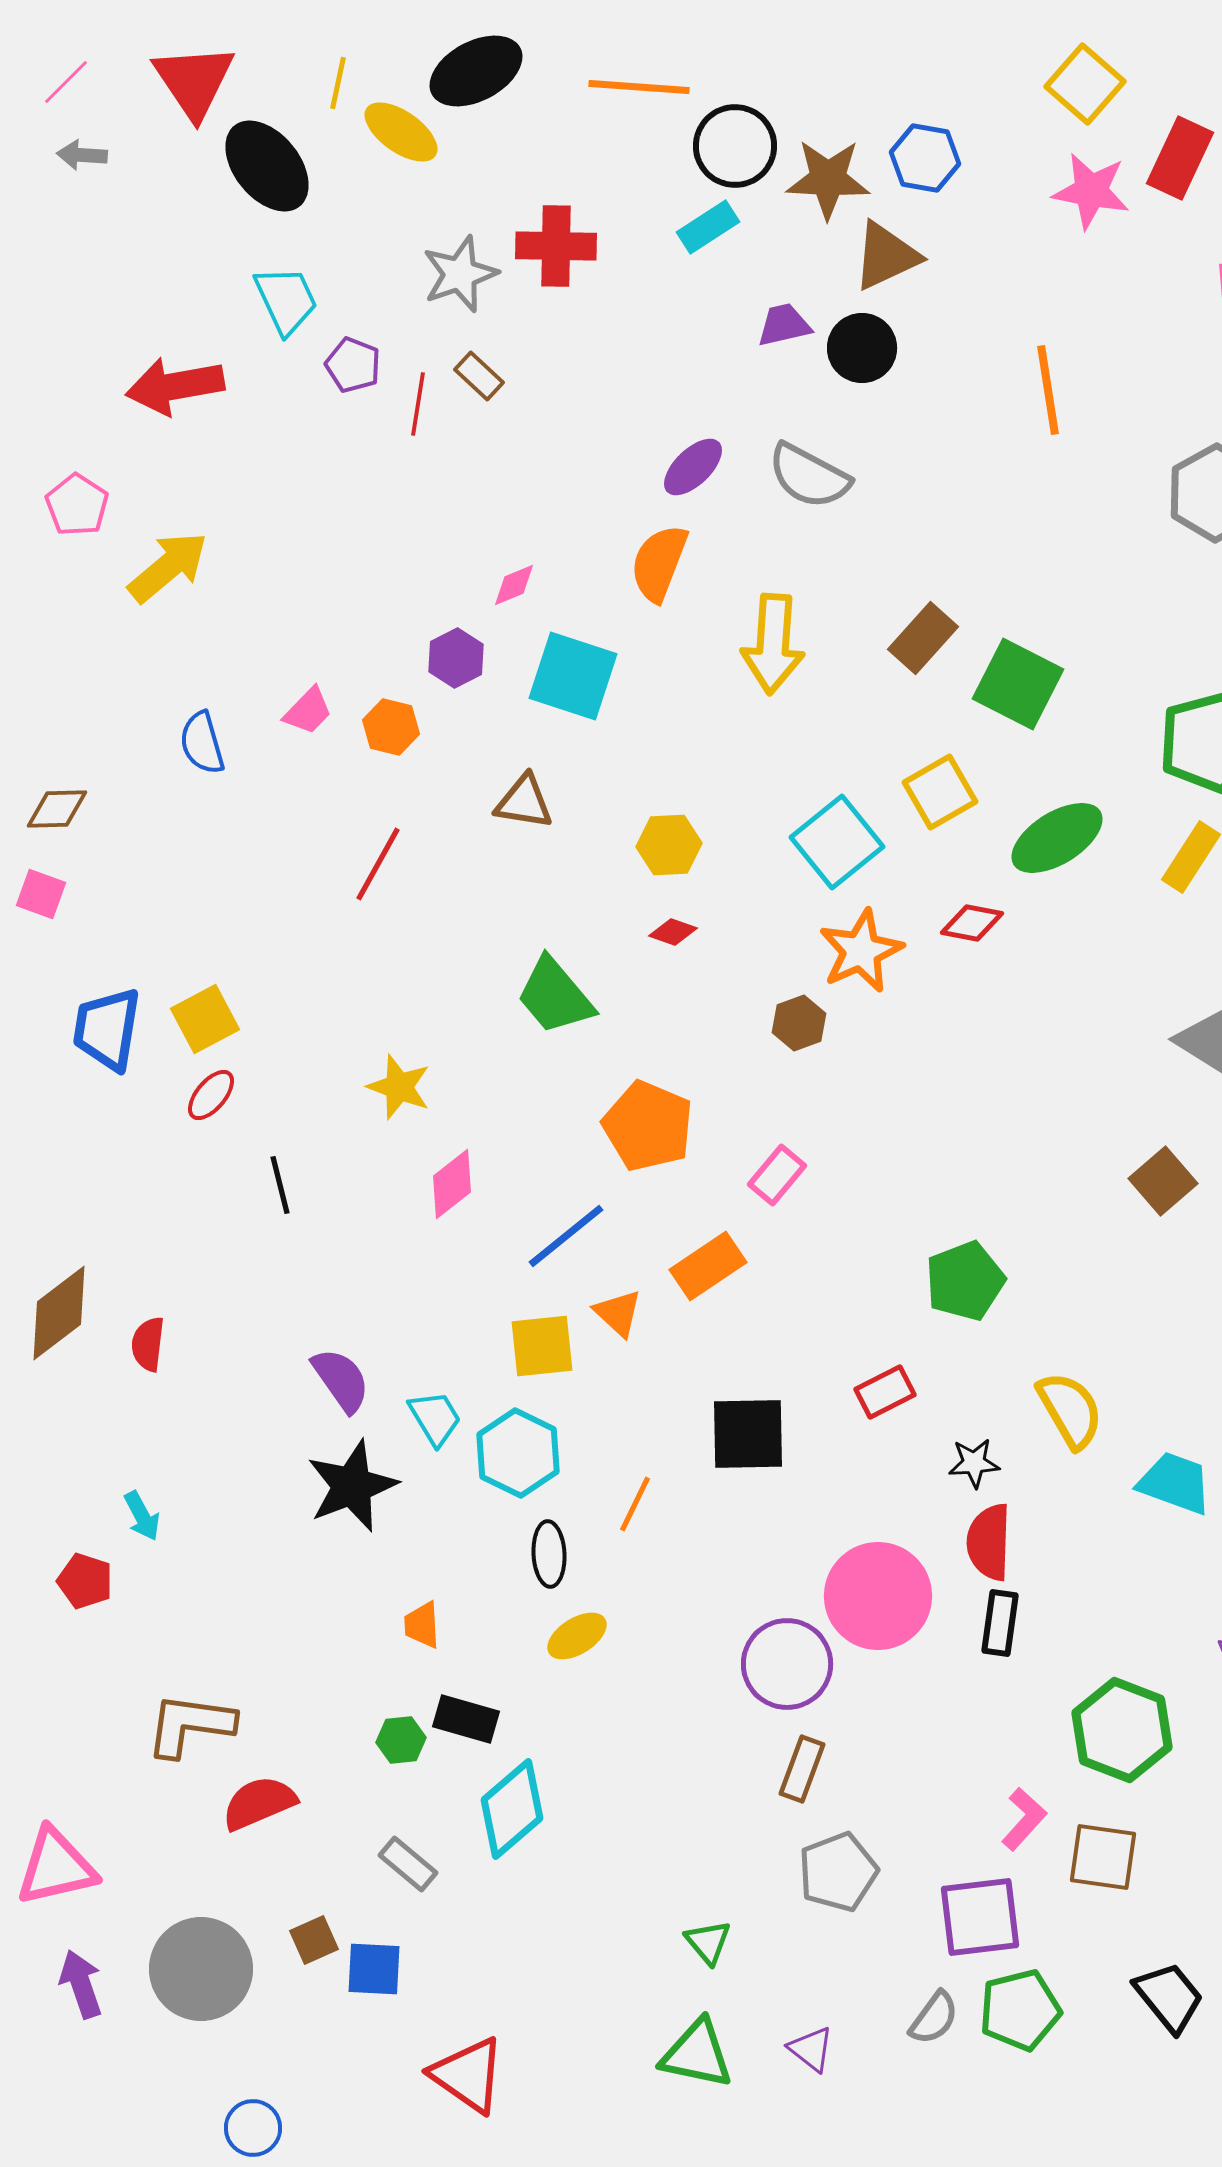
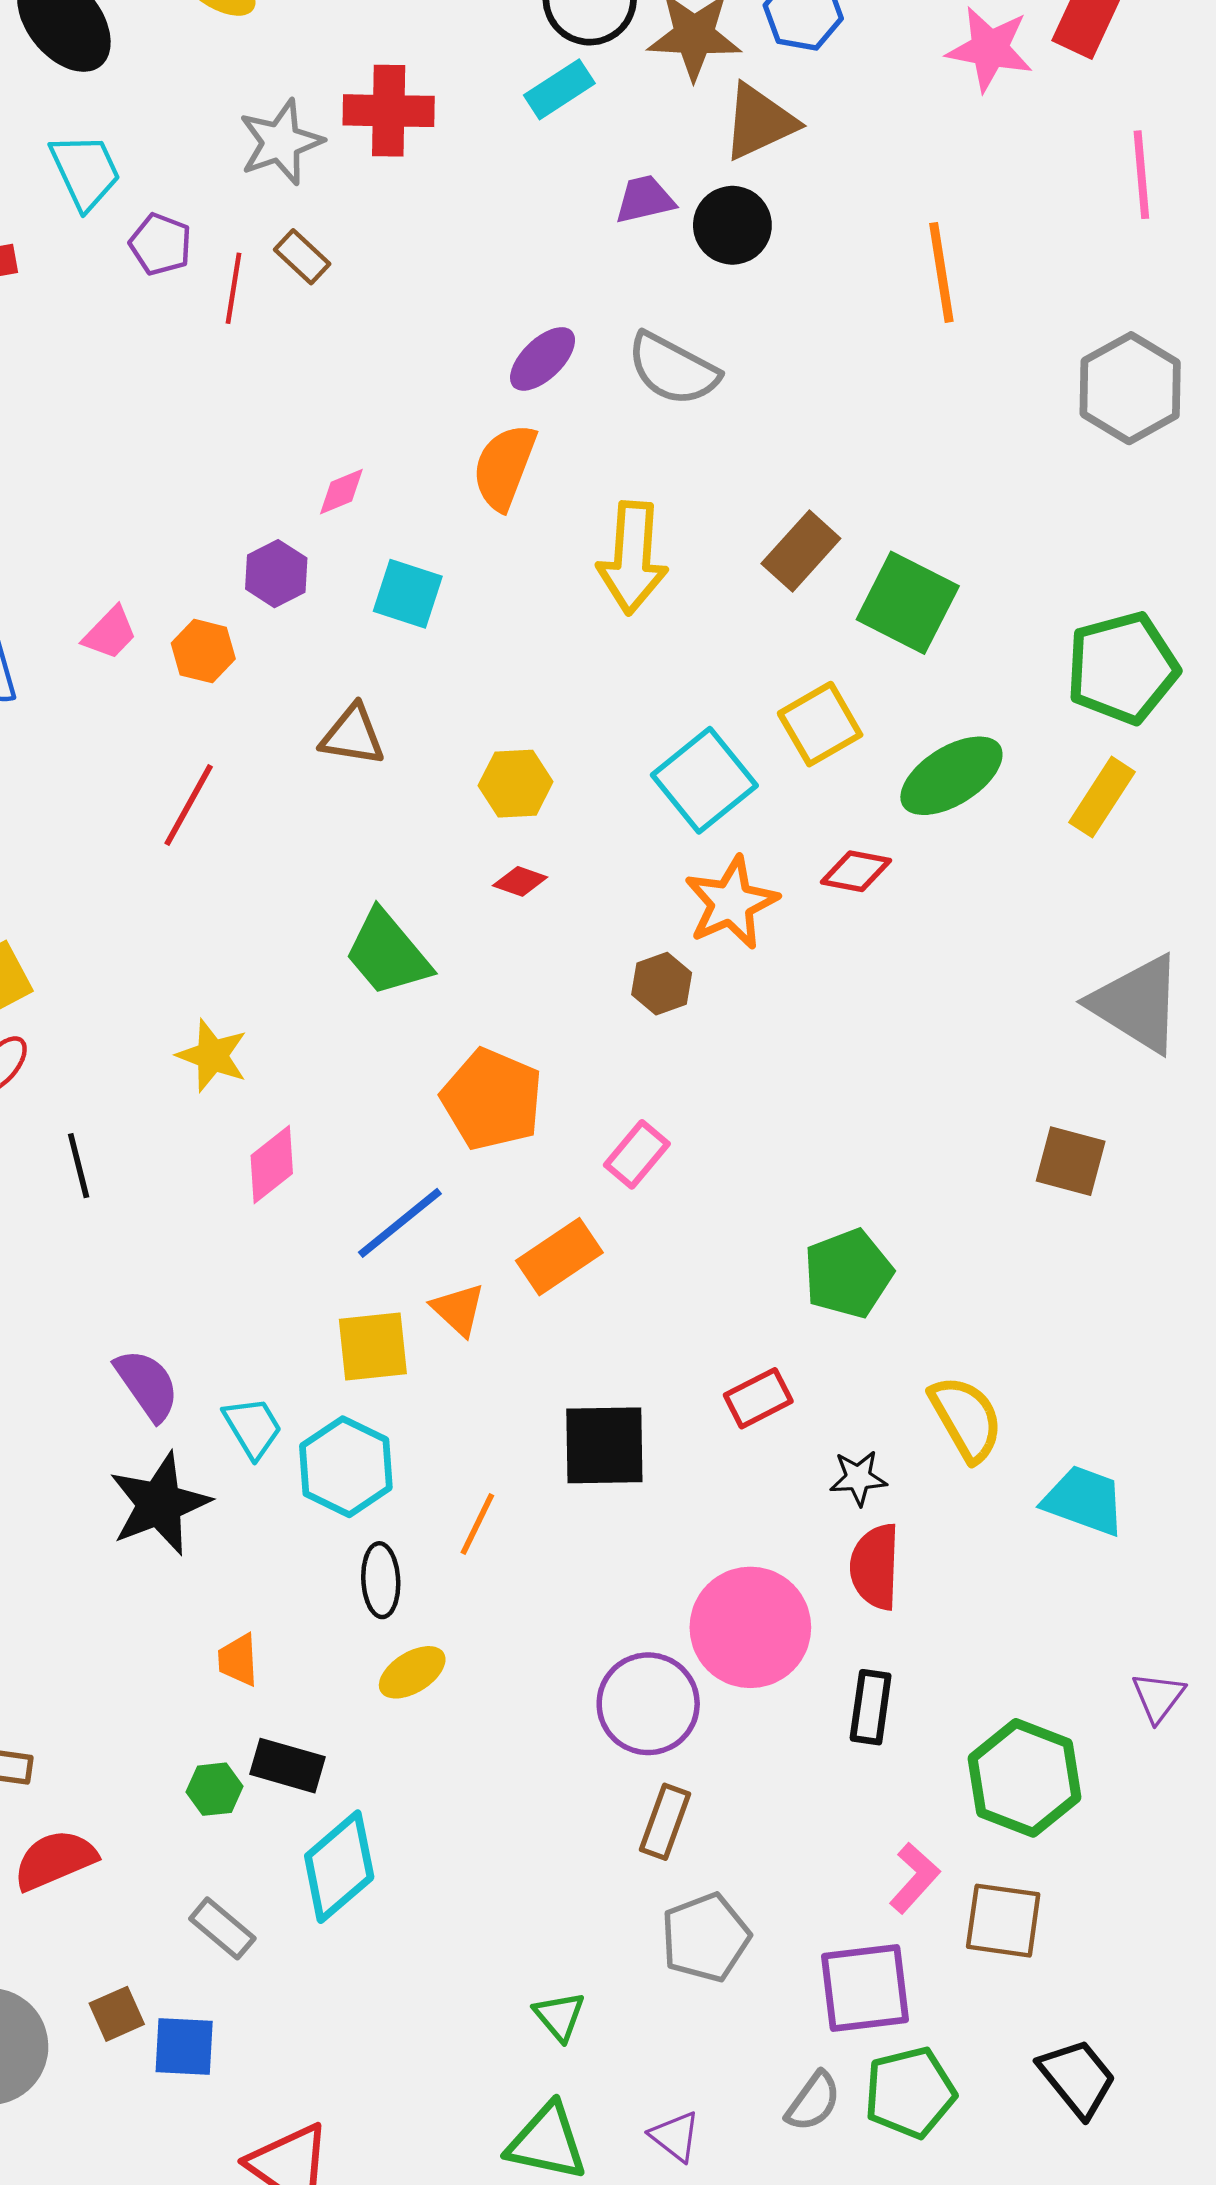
cyan square: (573, 676) -> (408, 594), size x0.7
brown square: (1163, 1181) -> (1071, 1161), turned -34
black rectangle: (1000, 1623) -> (871, 1707), moved

